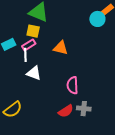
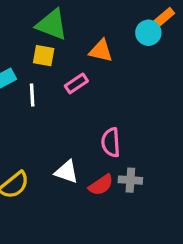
pink rectangle: (29, 45) -> (76, 83), moved
orange triangle: (61, 48) -> (101, 51), moved
white triangle: (34, 73) -> (67, 172), moved

